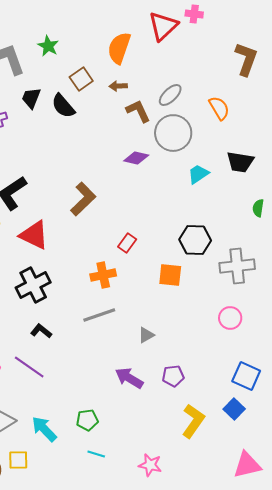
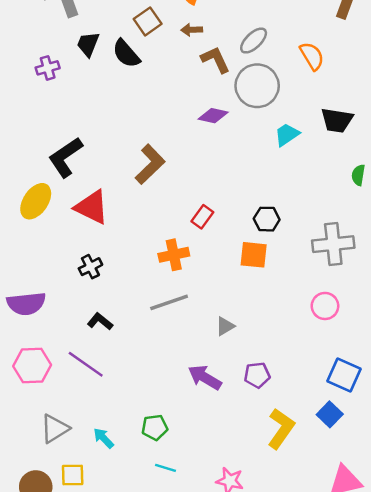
black hexagon: (195, 240) -> (267, 219), moved, size x0.7
black cross: (33, 285) -> (90, 267), size x0.6
cyan arrow: (44, 429) -> (104, 438), size x0.7

